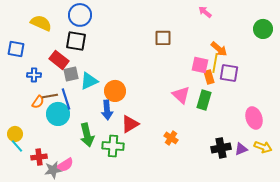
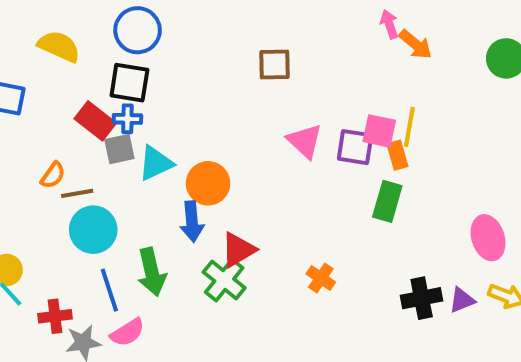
pink arrow: (205, 12) -> (389, 24), turned 32
brown square: (163, 38) -> (275, 64), moved
orange arrow: (219, 49) -> (416, 44), moved
purple square: (229, 73) -> (355, 147), moved
blue cross: (34, 75) -> (127, 119), moved
pink triangle: (181, 95) -> (305, 141), moved
blue line: (66, 99) -> (109, 290), moved
orange semicircle: (38, 102) -> (53, 175), moved
green cross: (113, 146) -> (224, 280), moved, turned 35
pink semicircle: (65, 165) -> (127, 332), moved

